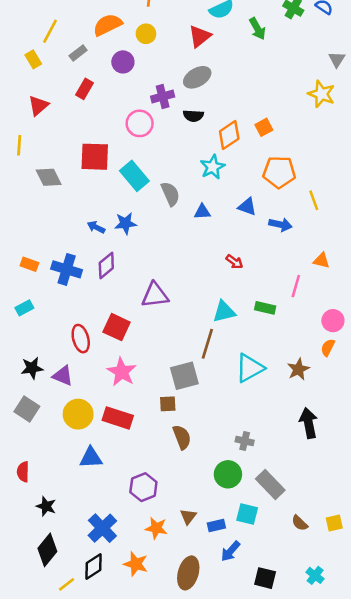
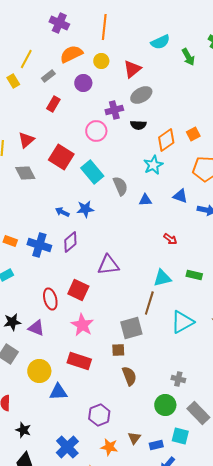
red triangle: (200, 36) -> (132, 69), moved
red triangle: (38, 105) -> (26, 140), moved
red square: (95, 157) -> (61, 157), turned 30
yellow circle: (78, 414) -> (39, 371), moved

